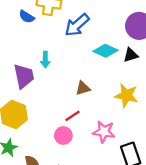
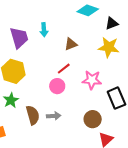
black triangle: (131, 55) -> (112, 23), moved
cyan arrow: (45, 60) -> (44, 30), moved

